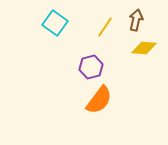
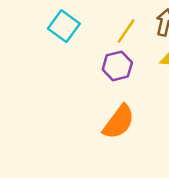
purple hexagon: (91, 67) -> (117, 66), moved

